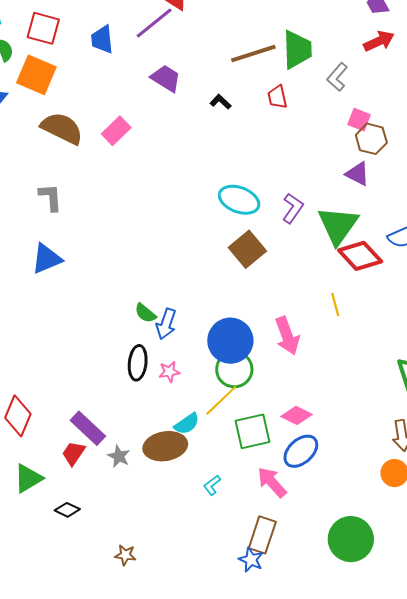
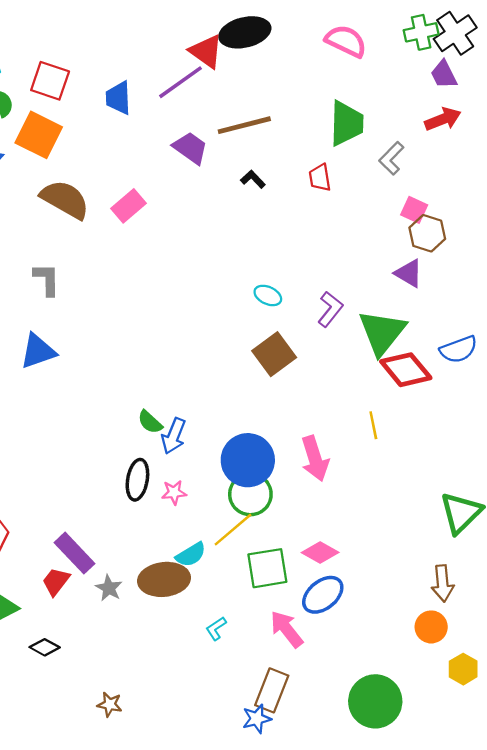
brown line: (253, 53) -> (244, 125), moved
cyan ellipse: (239, 200) -> (268, 295), size x0.6
blue star: (251, 560) -> (257, 719), turned 30

